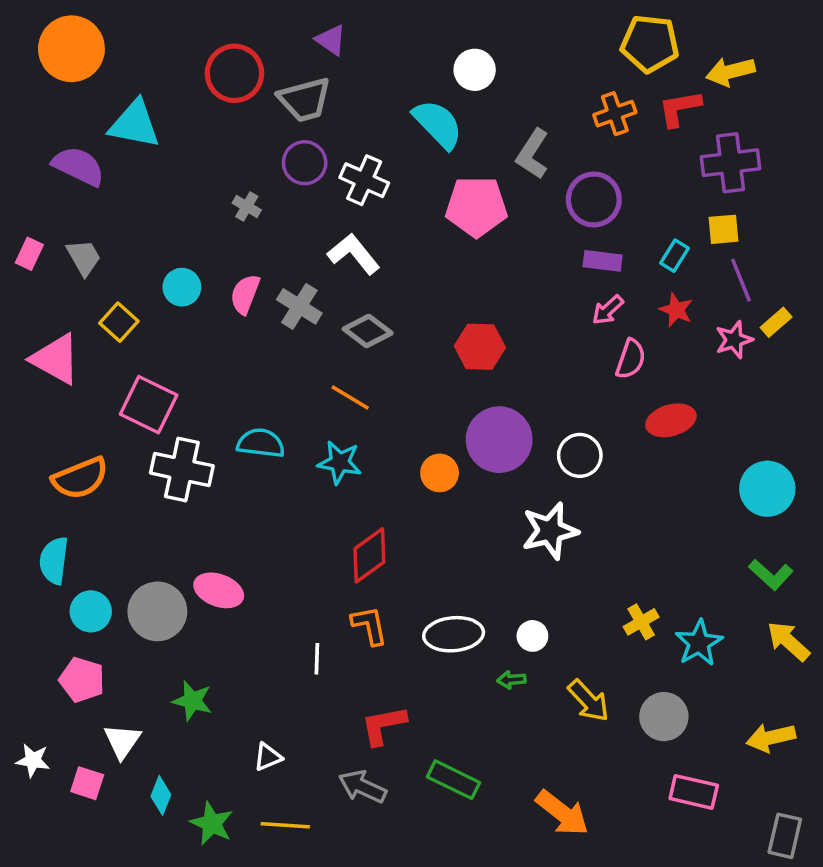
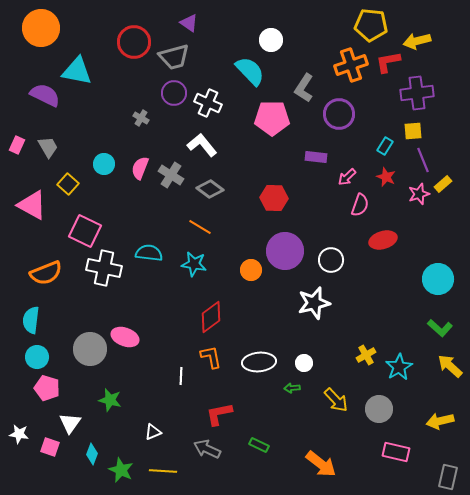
orange cross: (615, 114) -> (351, 65), size x1.4
purple rectangle: (603, 261) -> (316, 157), moved
cyan circle: (91, 611) -> (37, 357), moved
green rectangle: (454, 780) -> (259, 445), size x0.7

